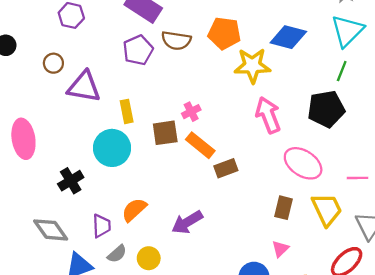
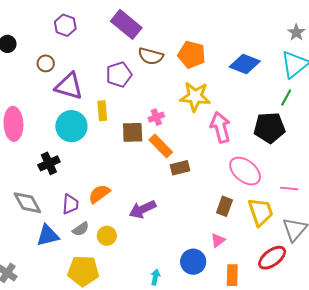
purple pentagon: (138, 50) -> (119, 75), moved
yellow star: (252, 66) -> (195, 97), moved
cyan circle: (112, 148) -> (71, 126), moved

